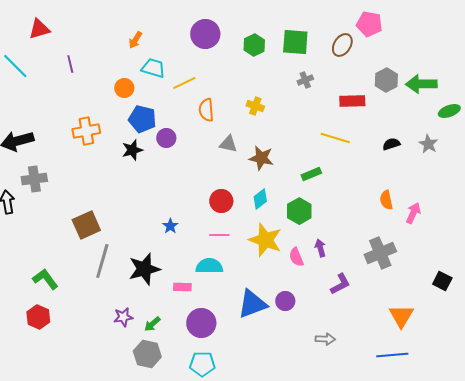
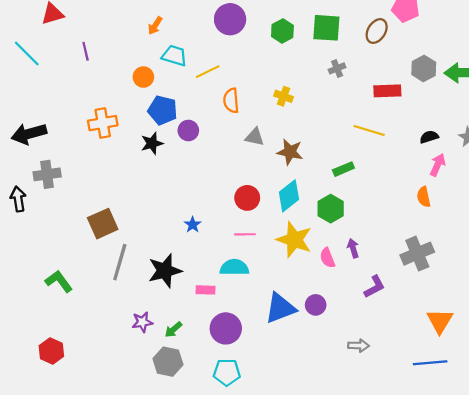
cyan diamond: (260, 199) -> (289, 196), size x1.4
pink arrow: (413, 213) -> (438, 165), moved
red hexagon: (38, 317) -> (51, 351), moved

